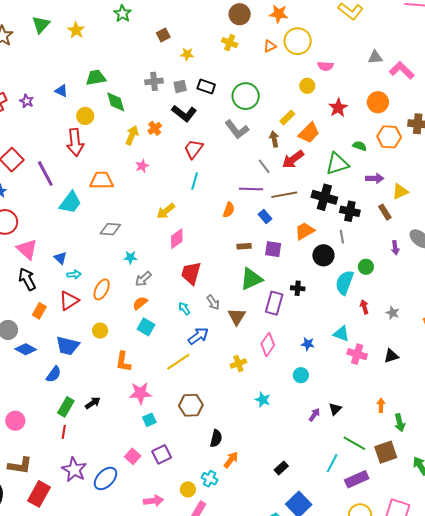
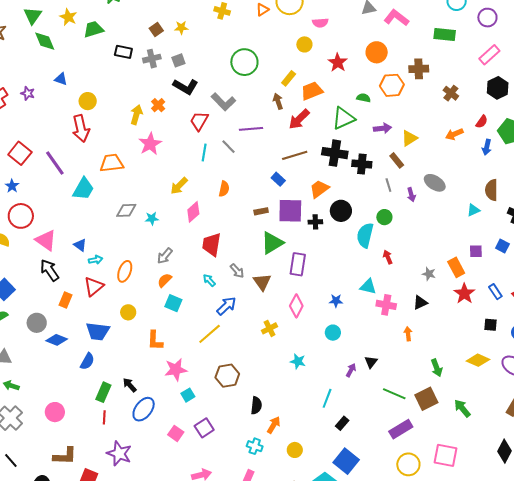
brown square: (163, 35) -> (156, 29), moved
green trapezoid: (96, 78) -> (93, 29), moved
black rectangle: (206, 87) -> (123, 52), moved
green diamond: (116, 102) -> (45, 41), moved
gray L-shape: (237, 129) -> (223, 102), moved
orange trapezoid: (309, 133) -> (312, 91), turned -150
pink star: (142, 166) -> (150, 144), size x1.6
gray line: (264, 166) -> (229, 147), moved
purple line: (251, 189) -> (251, 129), moved
orange semicircle: (229, 210) -> (224, 189), moved
gray line: (342, 237) -> (388, 185), moved
purple square: (273, 249) -> (290, 211), size x1.5
cyan star: (130, 257) -> (152, 218), moved
black cross: (298, 288) -> (315, 222), moved
gray star: (393, 313) -> (429, 274), moved
black arrow: (93, 403) -> (130, 385), turned -91
orange arrow: (381, 405) -> (408, 334), moved
cyan line: (332, 463) -> (327, 398), moved
black rectangle: (281, 468) -> (342, 423), moved
blue ellipse: (106, 478) -> (144, 409), moved
yellow circle: (188, 489) -> (295, 450), moved

